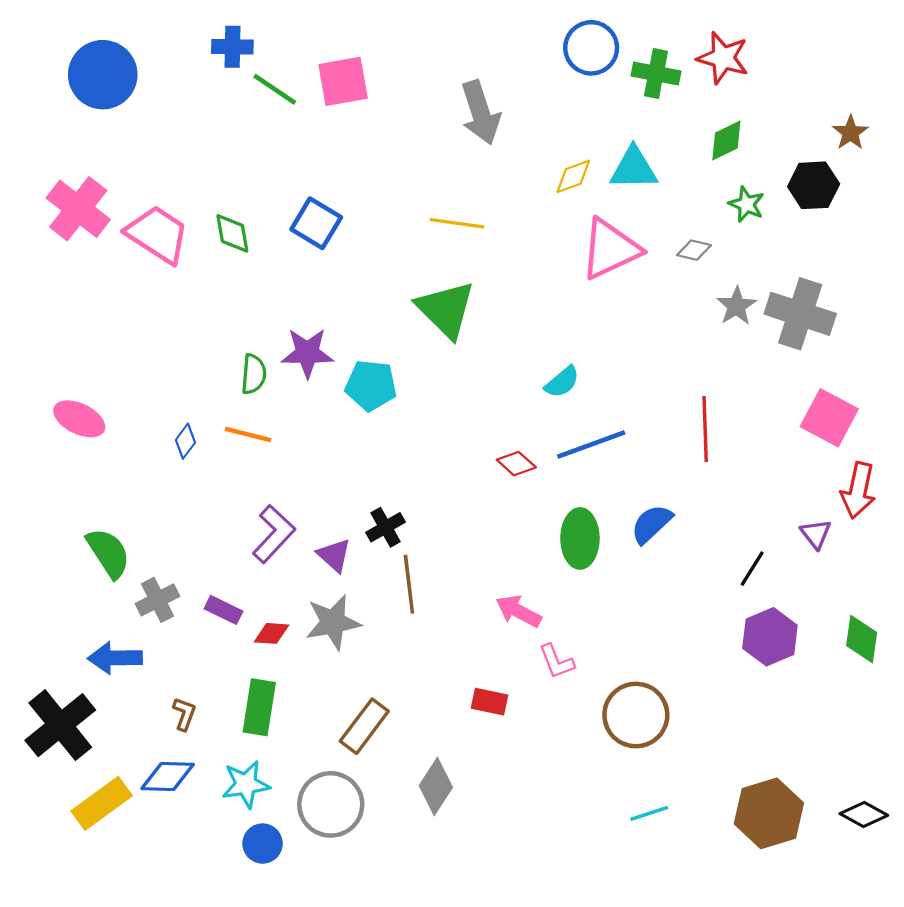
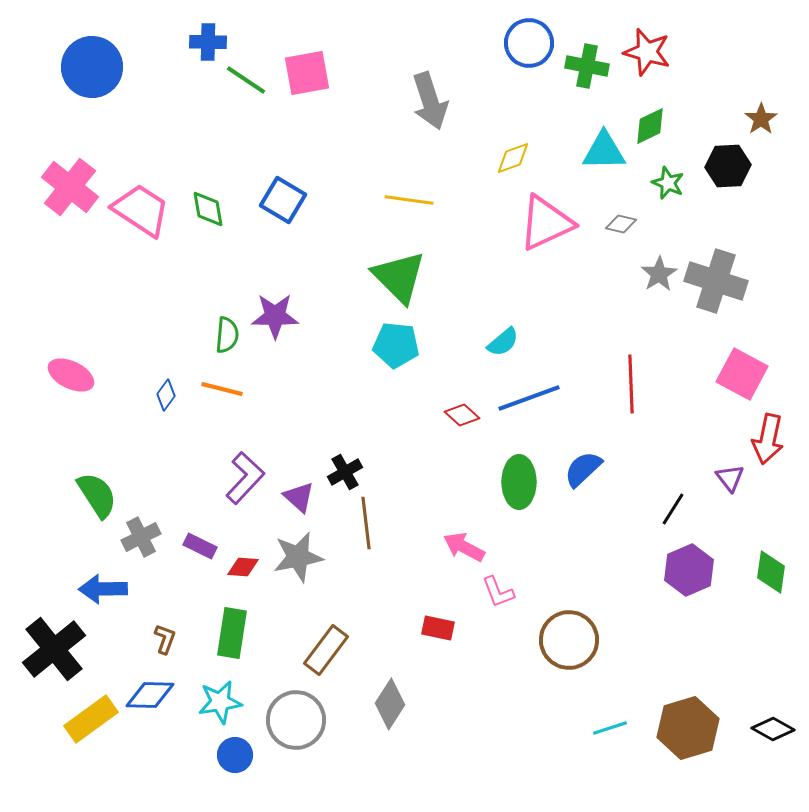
cyan triangle: (634, 169) -> (604, 151), moved
cyan pentagon: (371, 385) -> (396, 345), moved
cyan line: (649, 813) -> (610, 728), moved

